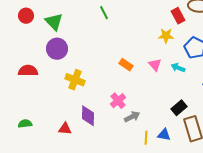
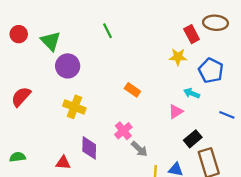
purple circle: (57, 49) -> (68, 66), moved
pink triangle: (155, 65) -> (176, 111), moved, turned 40
red semicircle: (28, 71) -> (21, 97), turned -48
gray arrow: (132, 117) -> (139, 149), turned 70

